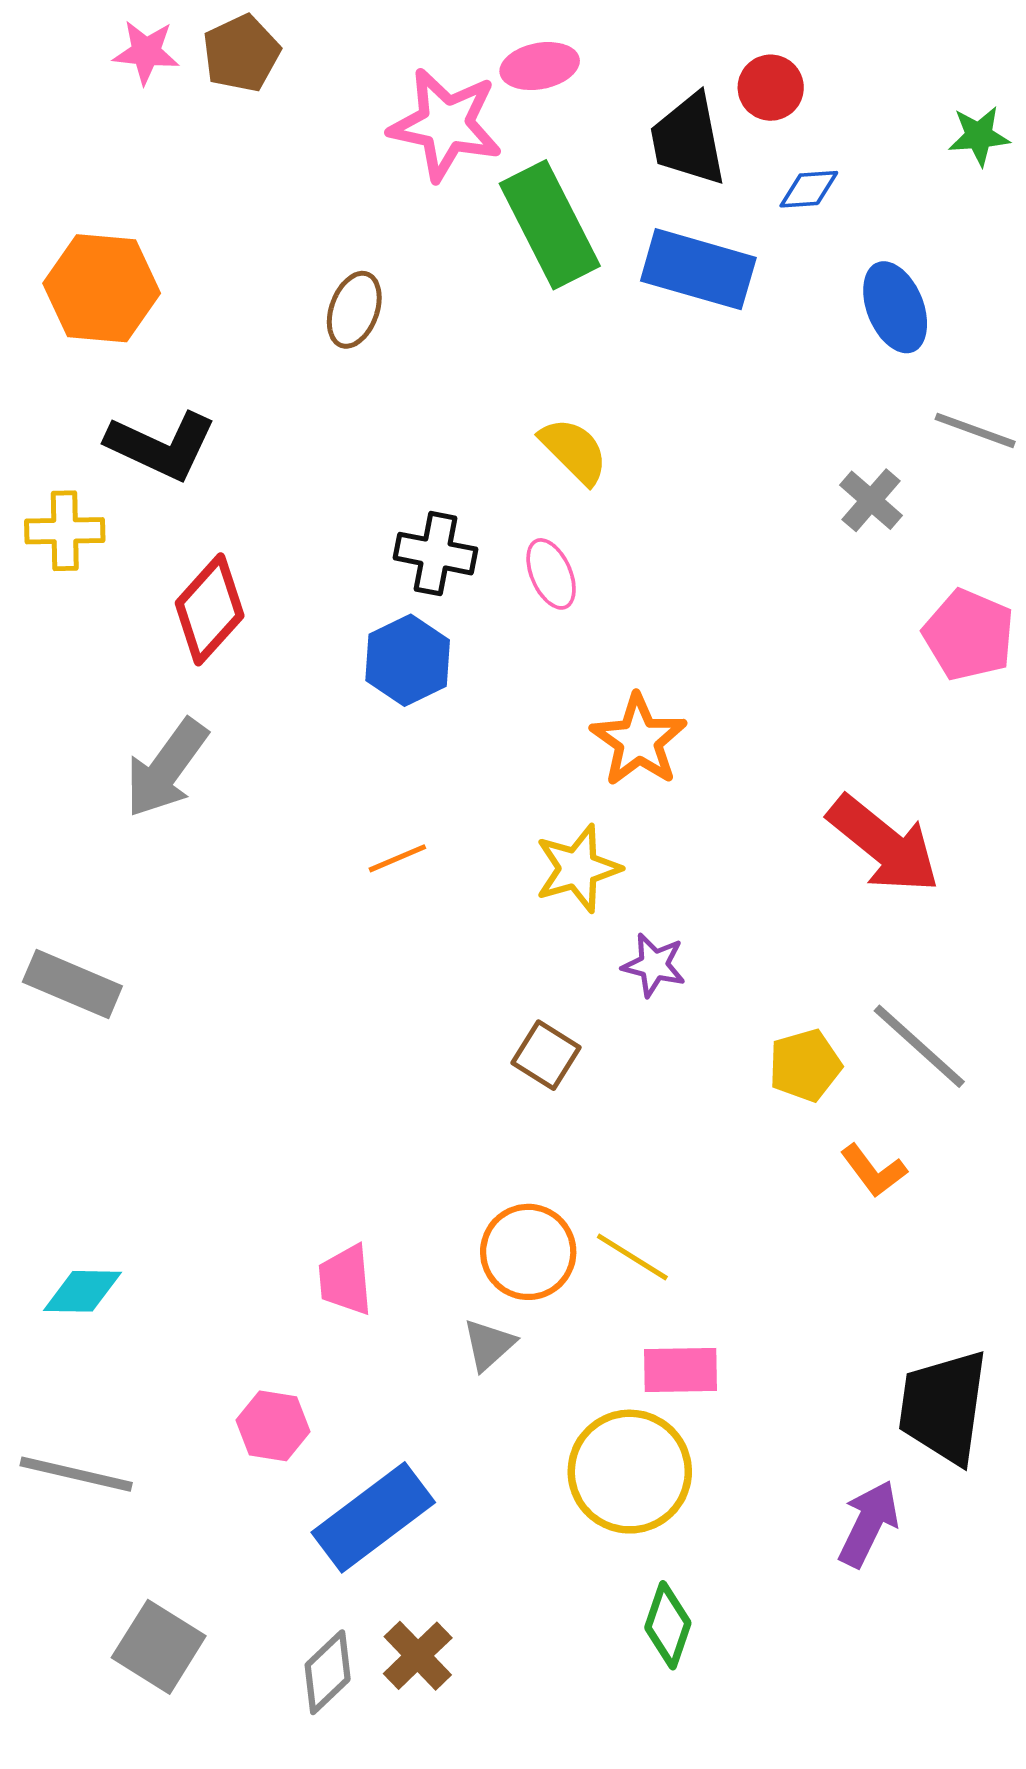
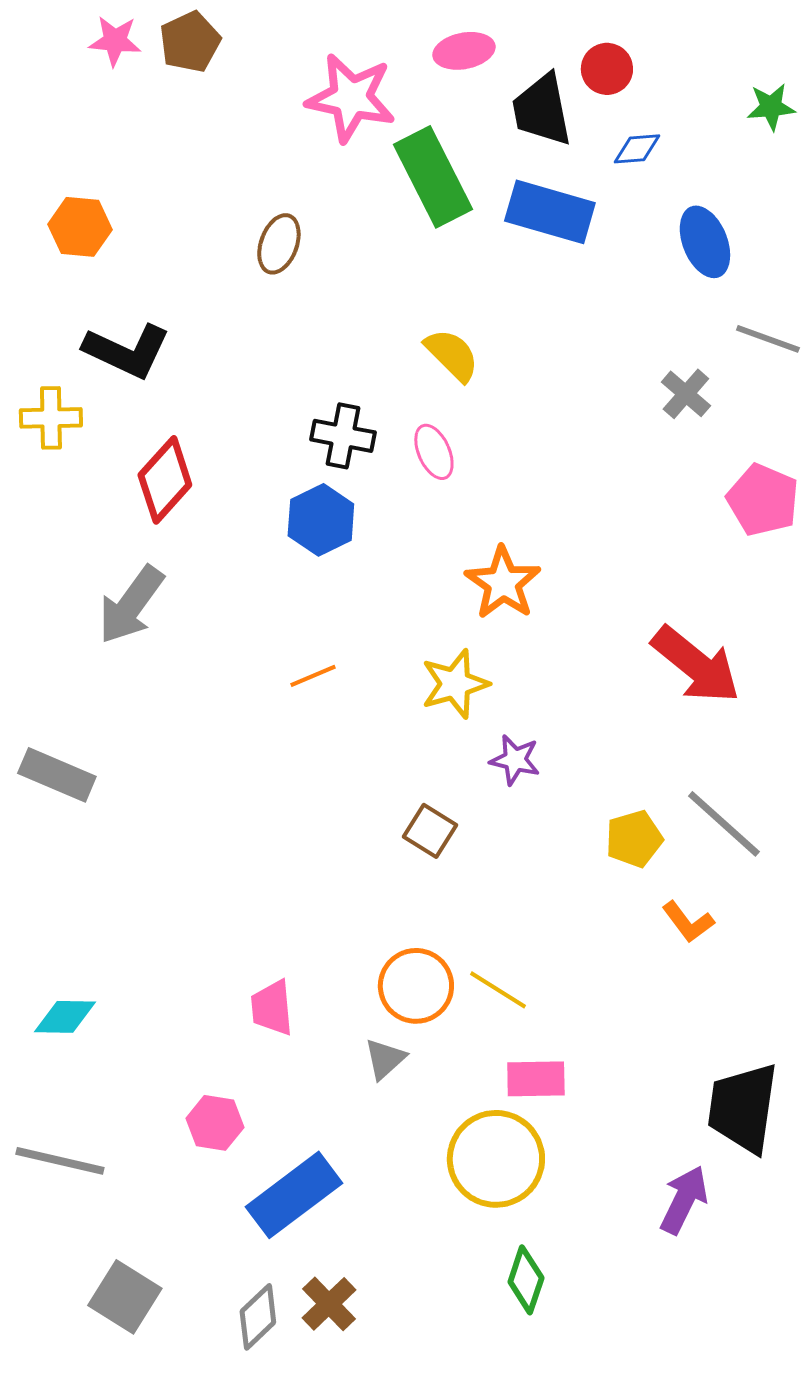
pink ellipse: (540, 66) -> (464, 51), moved
orange hexagon: (102, 288) -> (80, 227), size x0.7

